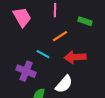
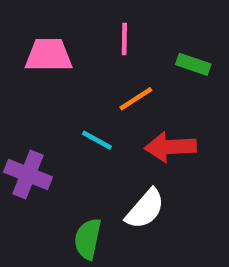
pink trapezoid: (22, 17) -> (49, 55), turned -60
purple cross: (26, 71) -> (28, 175), moved

